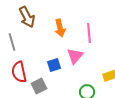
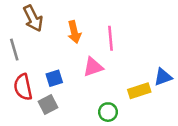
pink triangle: (75, 56) -> (93, 67), turned 30
blue square: (54, 65) -> (54, 78), moved

